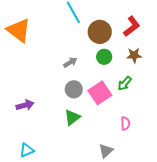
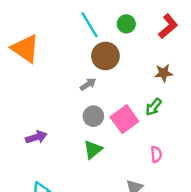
red L-shape: (132, 26) -> (168, 26), moved
brown circle: (100, 32) -> (105, 56), moved
green circle: (104, 57) -> (126, 24), moved

